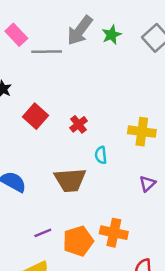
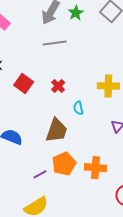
gray line: (47, 52) -> (55, 43), moved
brown trapezoid: (70, 180) -> (57, 130), turned -60
orange pentagon: (78, 241) -> (64, 164), moved

